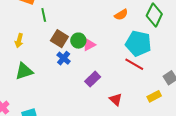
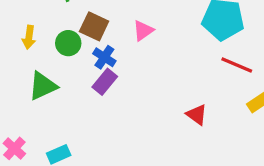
green circle: (78, 41) -> (68, 43), moved
red line: (134, 64) -> (237, 65), moved
purple rectangle: (93, 79) -> (105, 82), moved

